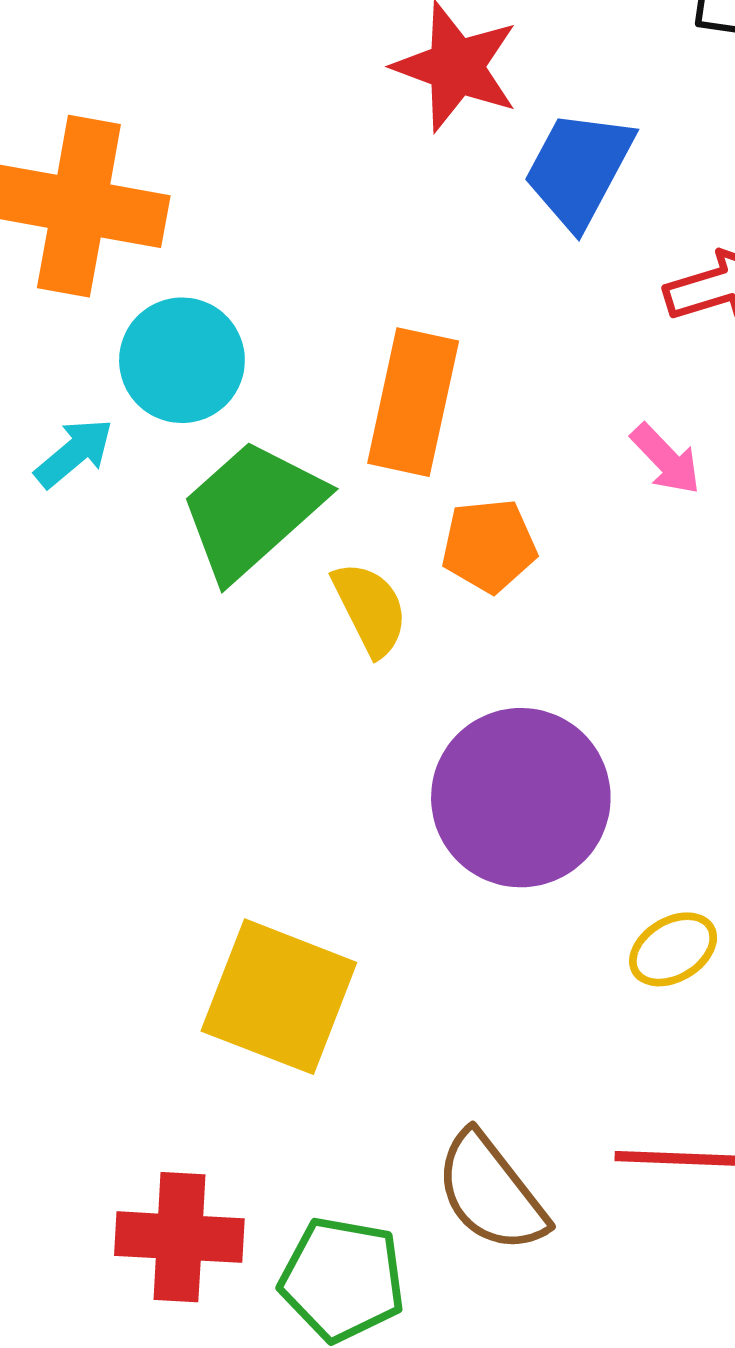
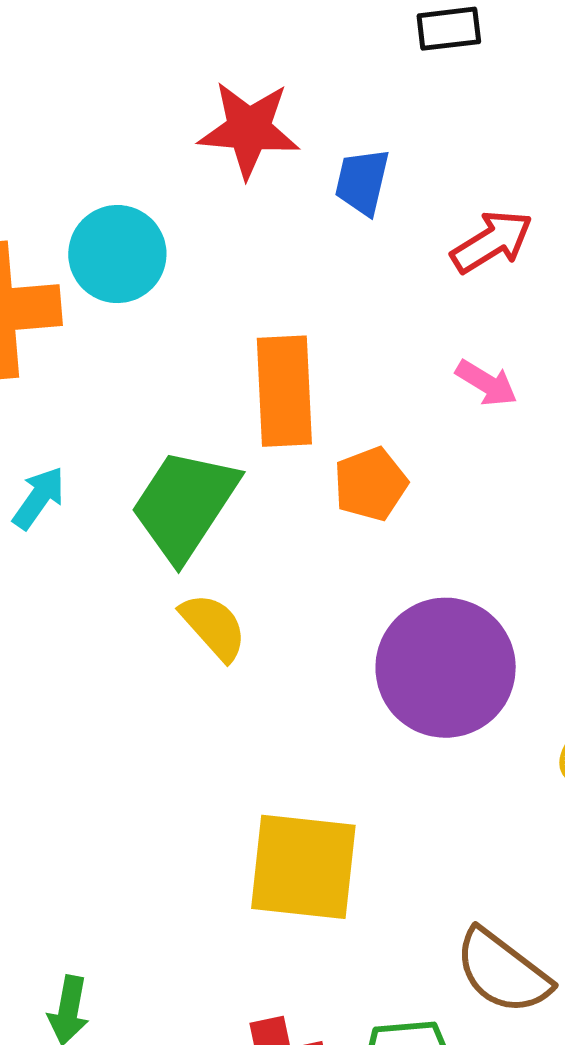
blue trapezoid: (579, 169) -> (362, 182), size x0.7
cyan circle: (182, 360) -> (117, 254), moved
yellow semicircle: (370, 609) -> (214, 627), moved

